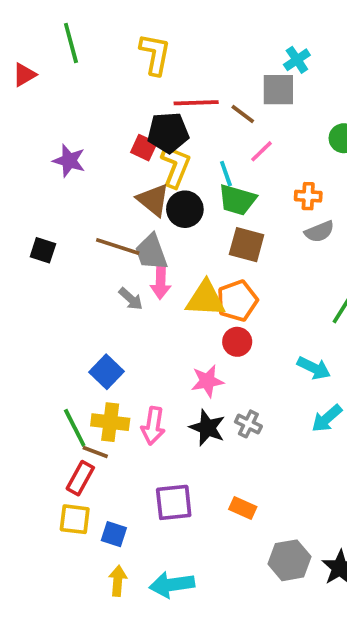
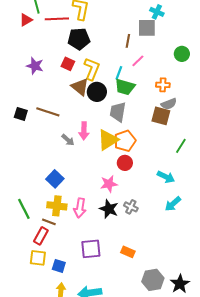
cyan cross: (297, 60) -> (157, 12), turned -32
red triangle: (24, 75) -> (26, 20), moved
red line: (196, 103) -> (57, 19), moved
brown line: (243, 114) -> (128, 41), turned 64
black pentagon: (168, 133) -> (79, 39), moved
red square: (144, 148) -> (68, 64), moved
cyan line: (226, 174) -> (119, 73), turned 40
brown square: (247, 245) -> (161, 116), moved
brown line: (118, 247) -> (48, 112), moved
gray trapezoid: (151, 252) -> (118, 112), moved, turned 30
yellow triangle: (205, 299) -> (108, 140), turned -35
green line: (75, 428) -> (24, 209), moved

